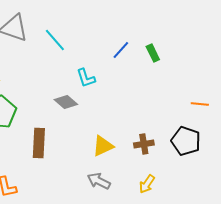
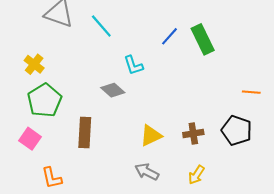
green rectangle: (153, 53) -> (203, 39), size x1.6

